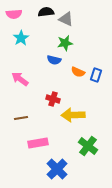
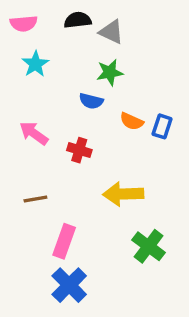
red cross: (53, 99) -> (79, 150), moved
pink rectangle: (38, 143) -> (64, 241), turned -60
blue cross: (57, 169) -> (69, 285), moved

